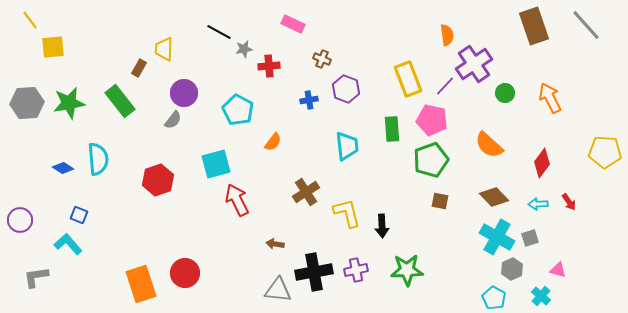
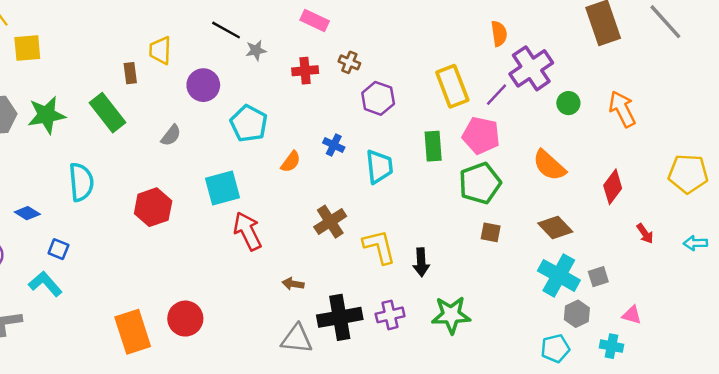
red cross: (269, 66) -> (305, 71), moved
brown rectangle: (139, 68) -> (130, 73), turned -36
purple circle: (184, 93) -> (203, 85), moved
blue cross: (309, 100) -> (334, 145), moved, turned 36
blue diamond: (63, 168) -> (27, 213), moved
cyan arrow: (538, 204) -> (695, 243), moved
cyan cross: (541, 296) -> (612, 346), turned -30
cyan pentagon: (494, 298) -> (555, 348), turned 30

